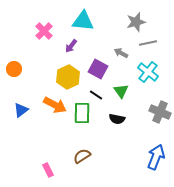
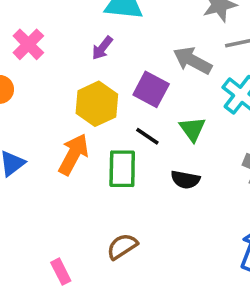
pink cross: (44, 31) -> (28, 44), moved
gray arrow: (121, 53) -> (193, 61), size x1.5
orange arrow: (55, 105) -> (73, 154), turned -90

